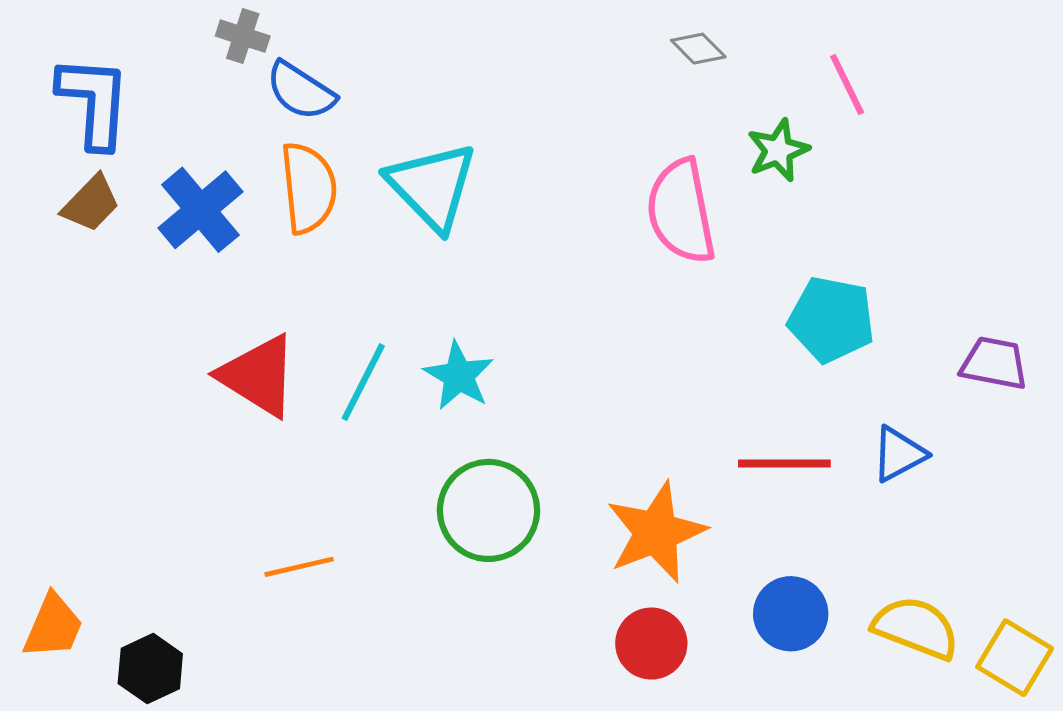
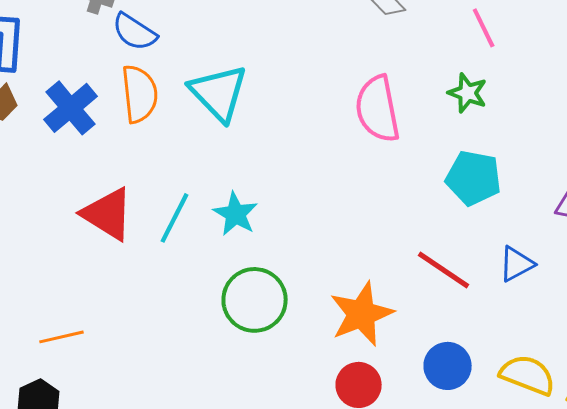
green star: (778, 150) -> (468, 93), moved, turned -30
red line: (784, 463) -> (444, 270), turned 34
orange line: (299, 567) -> (62, 337), moved

